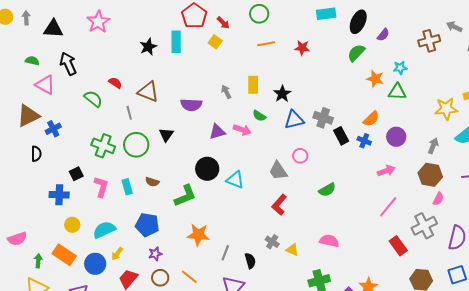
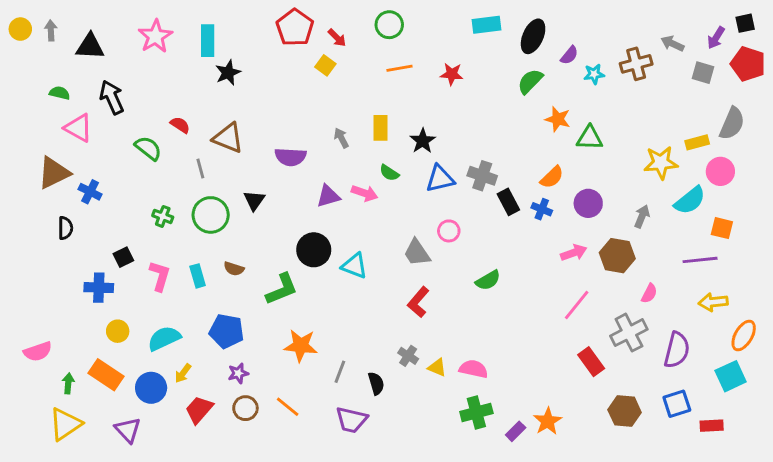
cyan rectangle: (176, 42) -> (208, 41), moved
cyan star: (400, 68) -> (594, 74), moved
blue cross: (53, 129) -> (90, 192), turned -35
green cross: (103, 146) -> (163, 216), size x0.6
brown hexagon: (430, 175) -> (617, 256), moved
pink semicircle: (329, 241) -> (473, 369), moved

